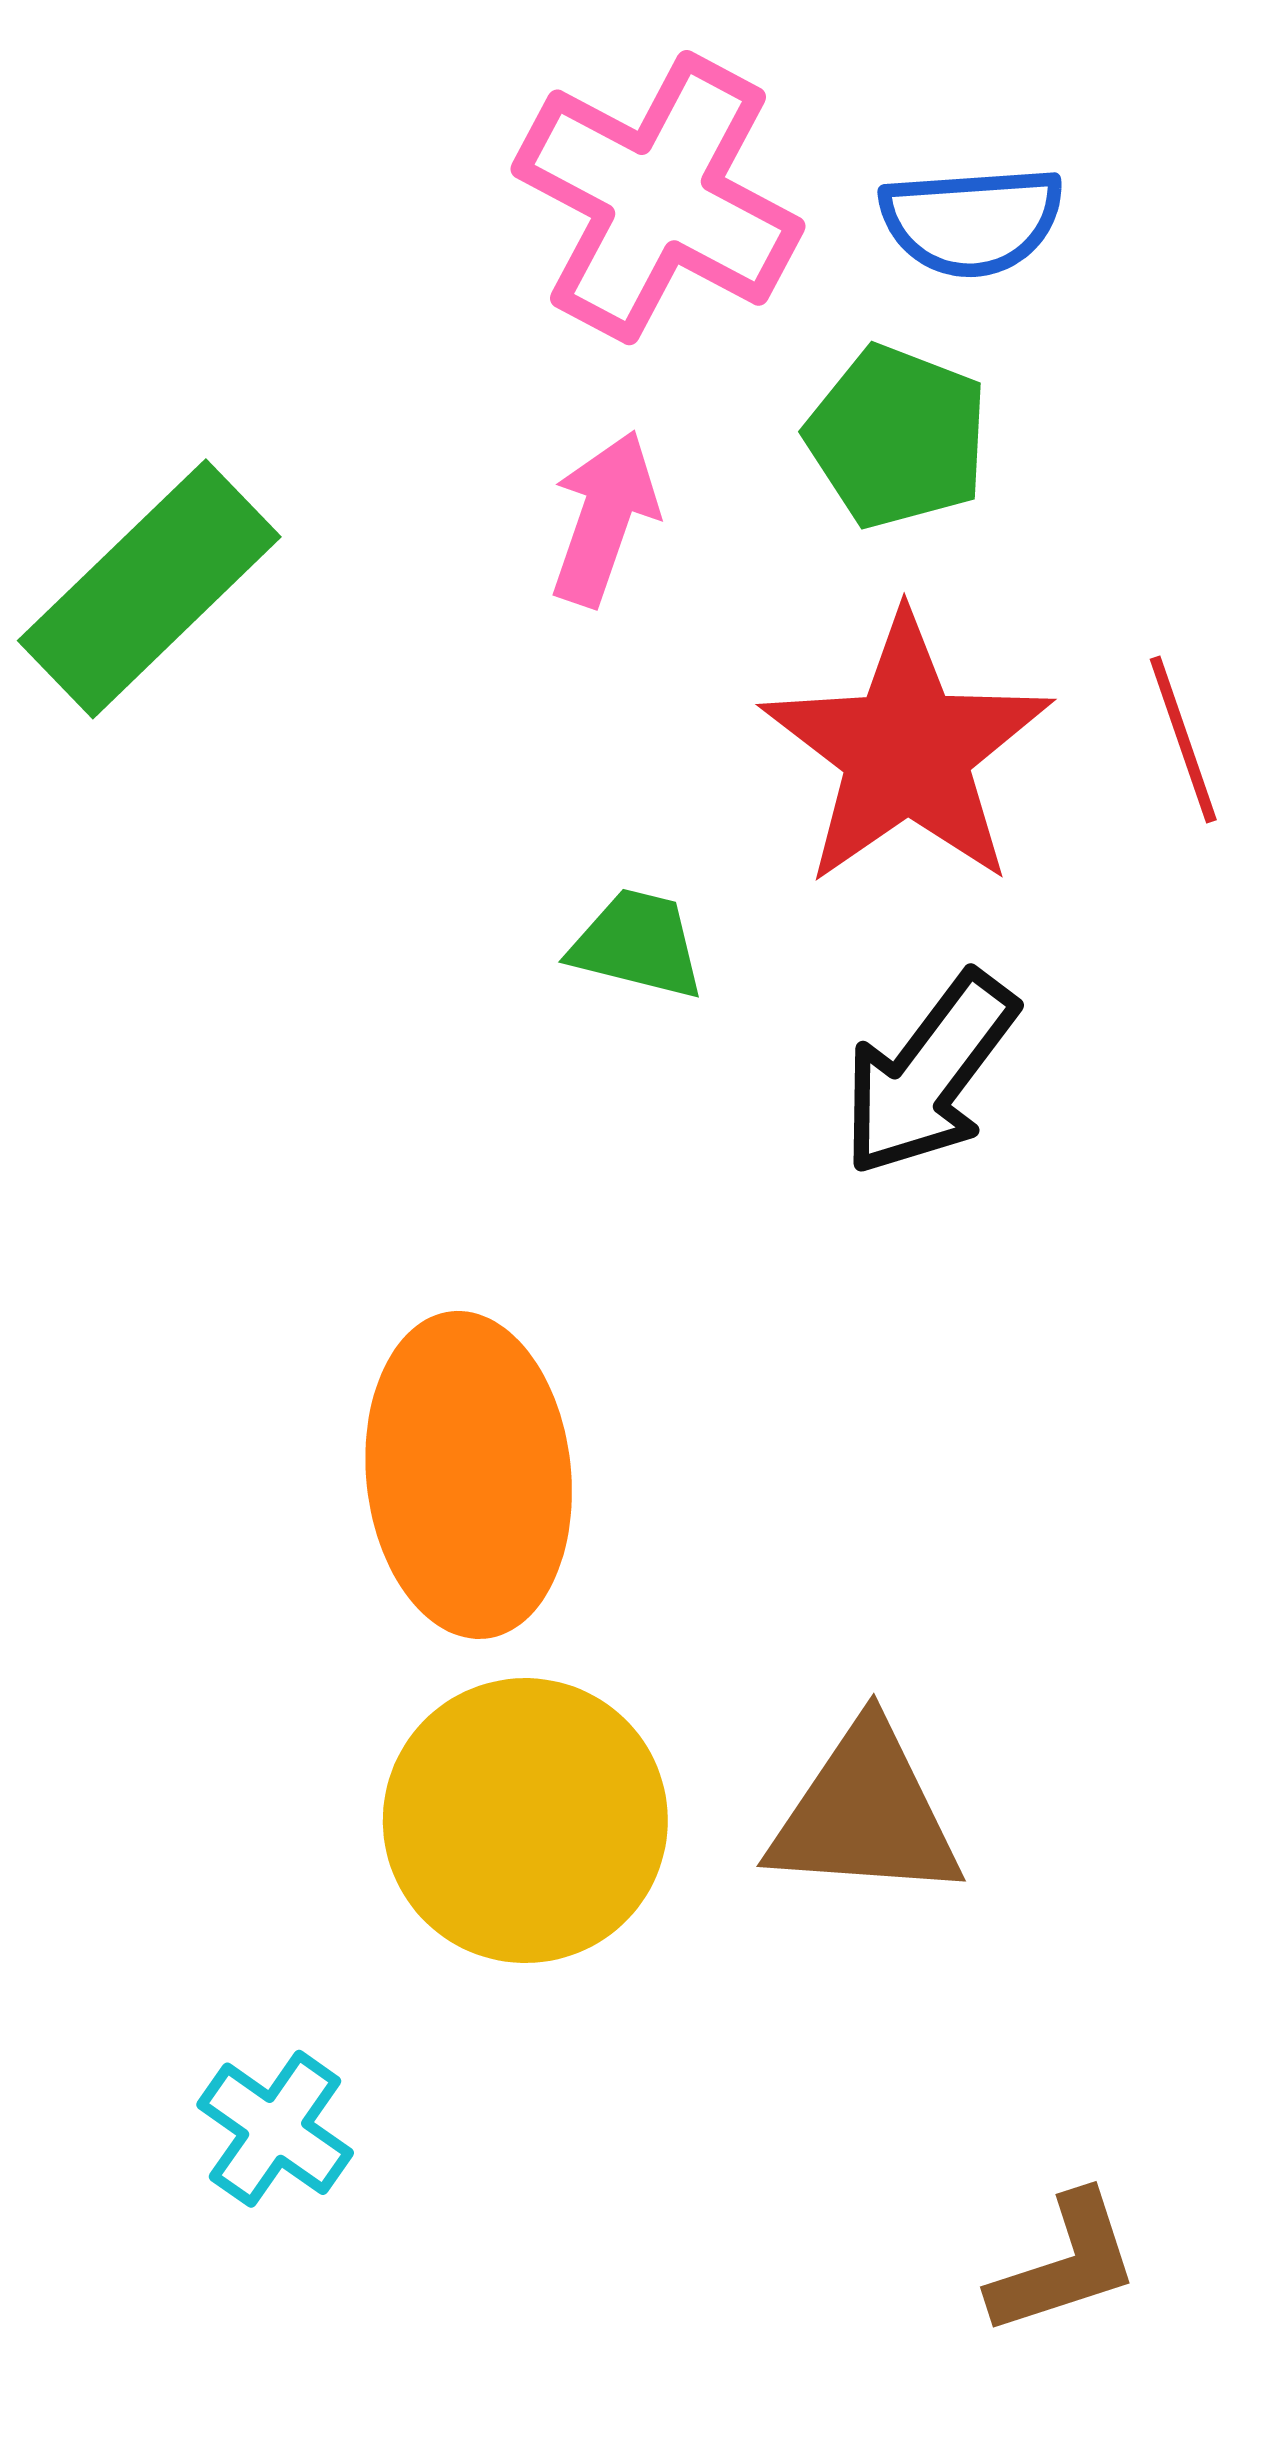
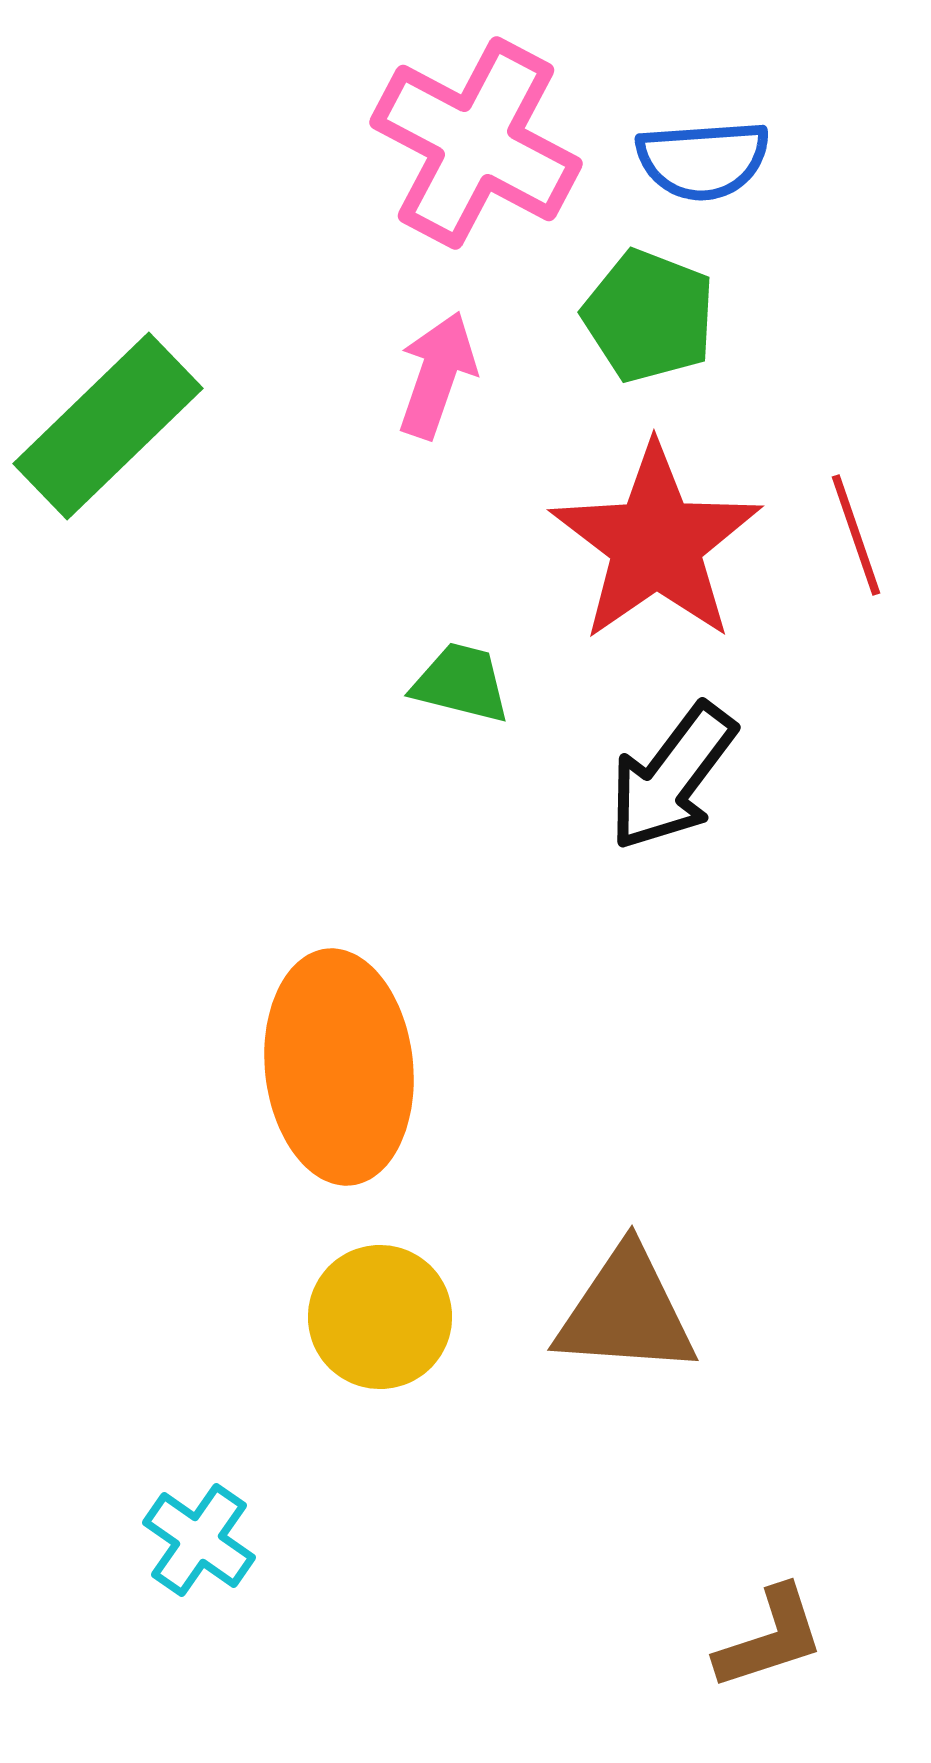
yellow circle: (525, 1821) -> (380, 1317), size x0.7

